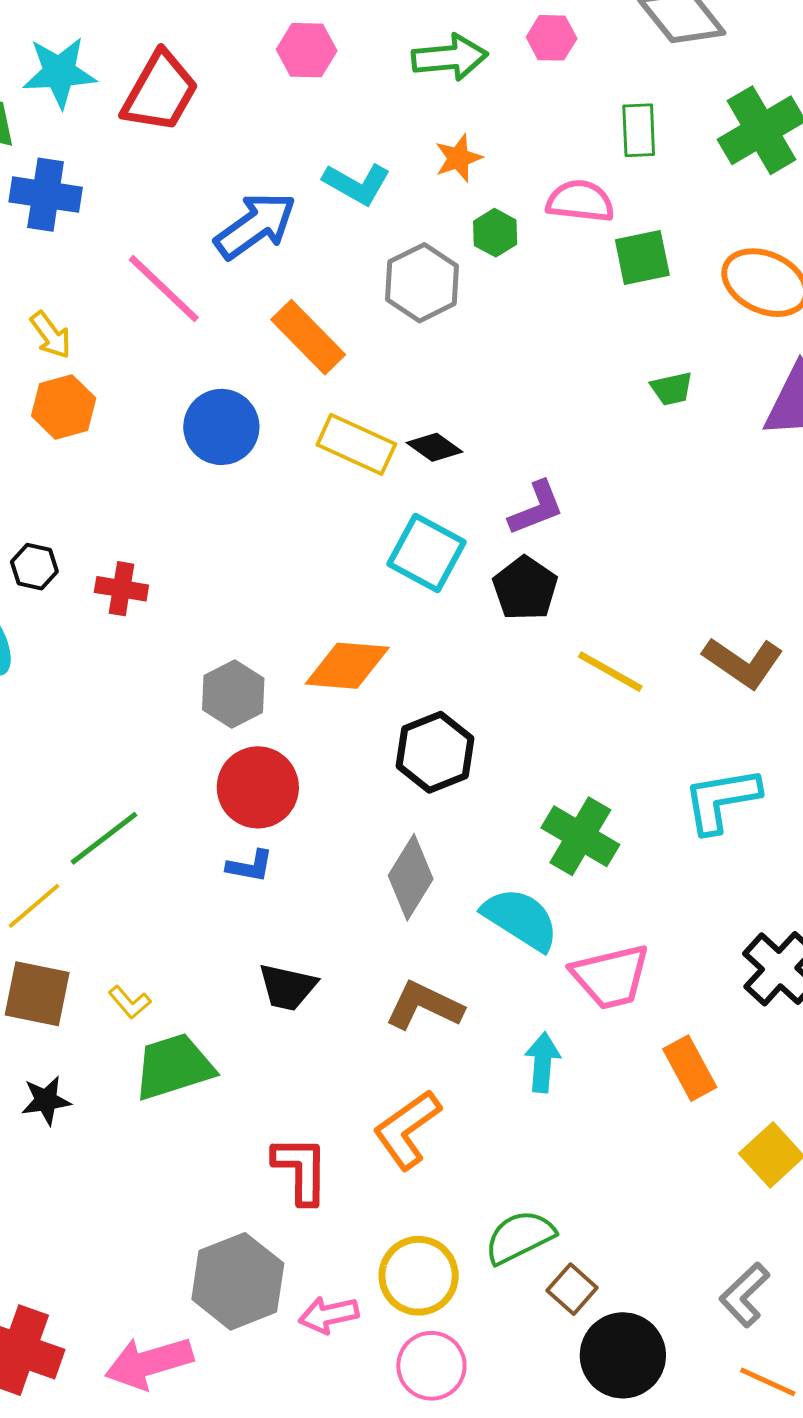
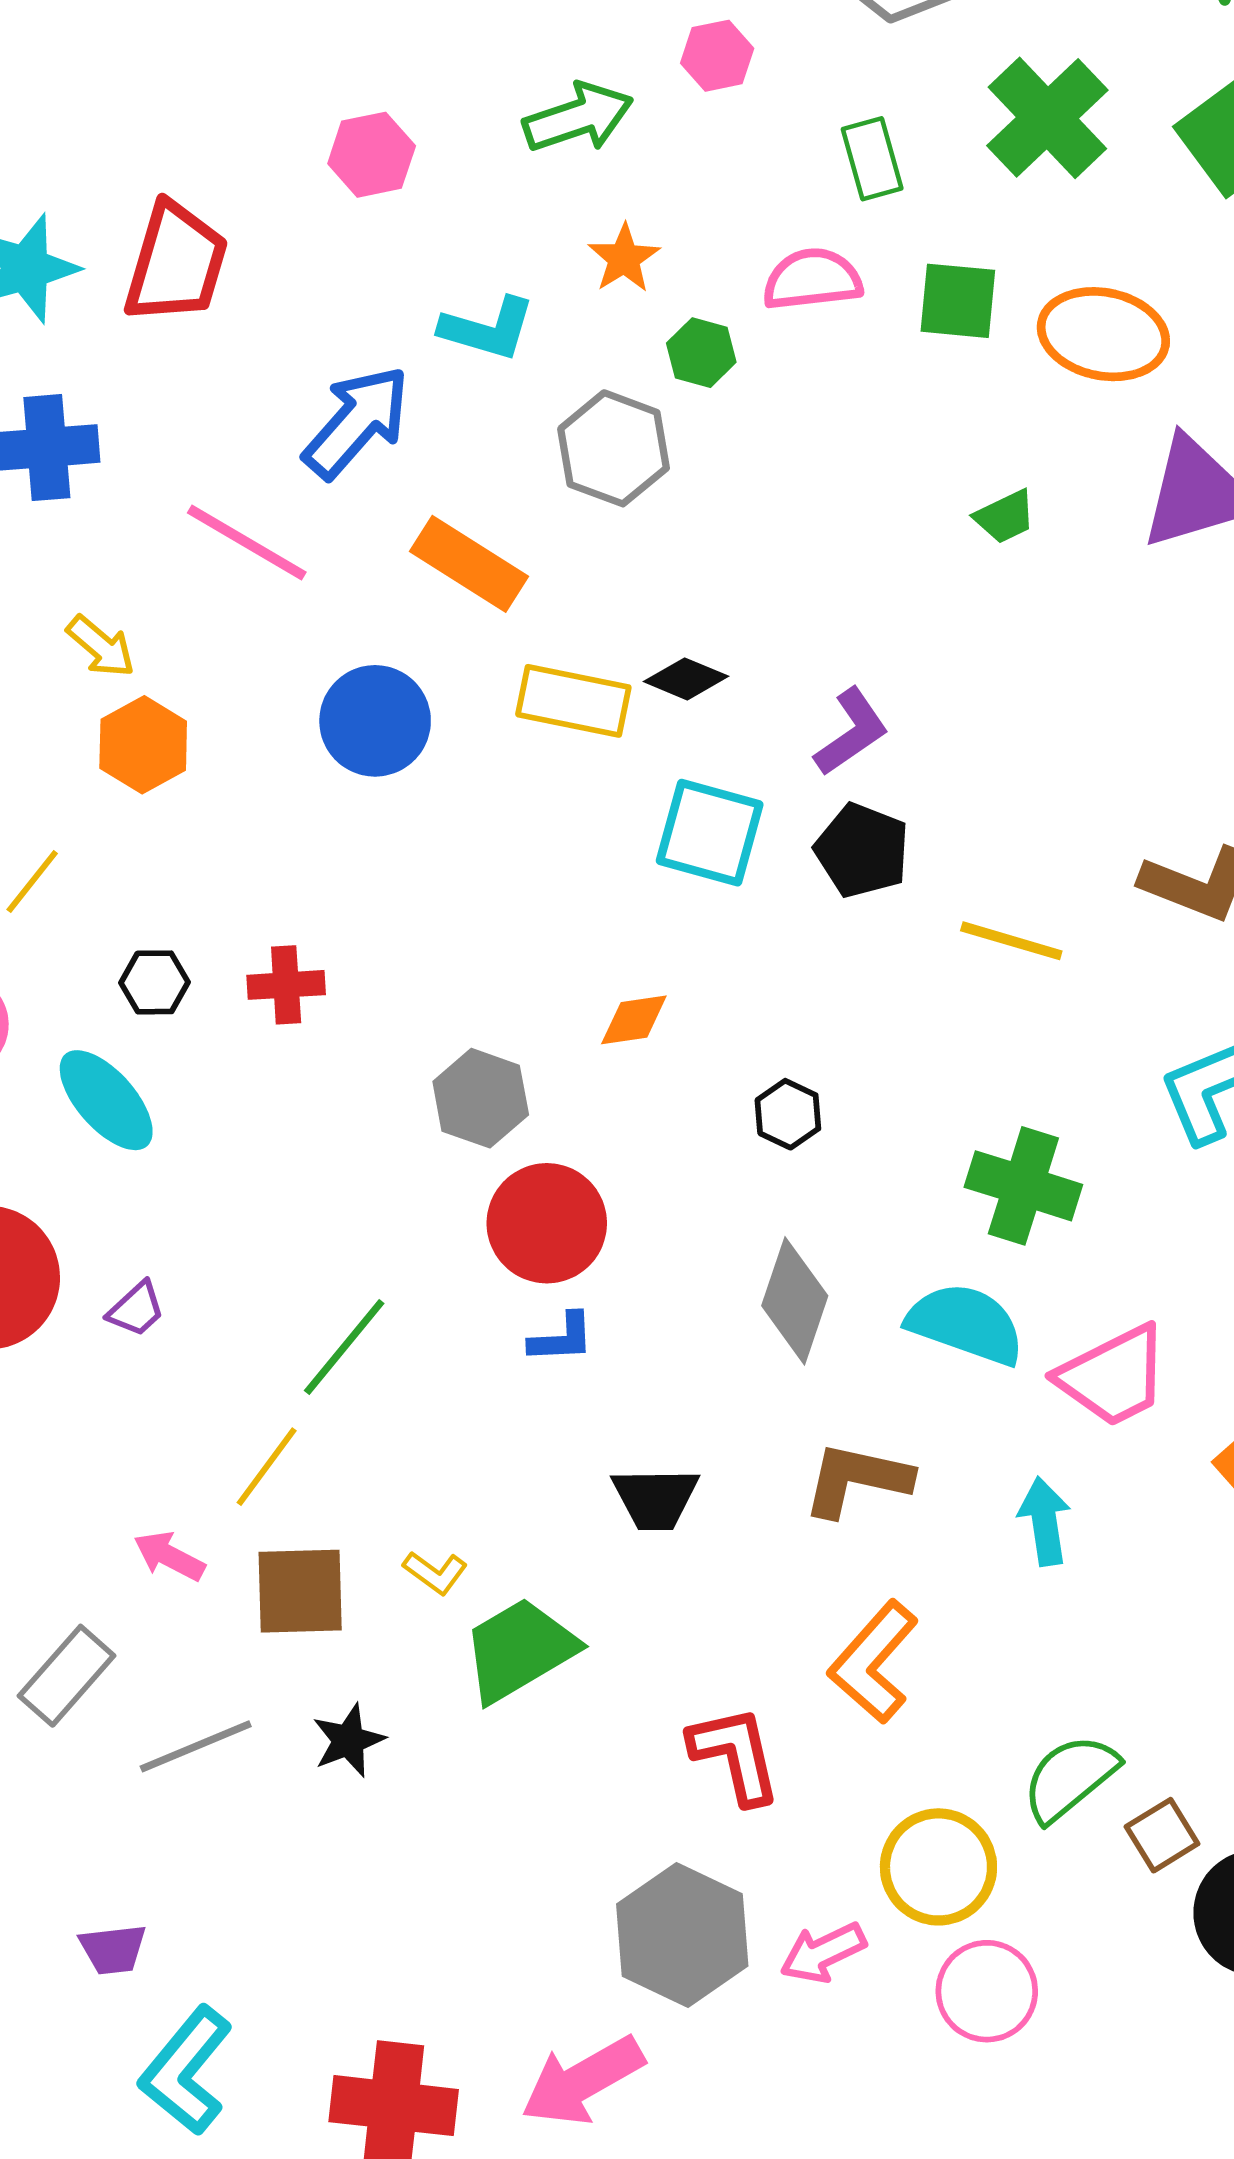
green square: (642, 258) -> (958, 301), moved, turned 30
orange diamond: (347, 666) -> (634, 1020), size x0.6
black hexagon: (435, 752) -> (788, 1114), size x0.6
brown square: (572, 1289) -> (1162, 1835), turned 30

